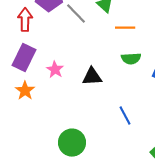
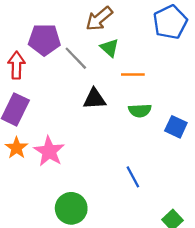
pink star: (55, 70) -> (49, 151), moved, size x1.5
black triangle: (92, 77) -> (94, 99), moved

